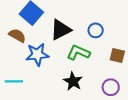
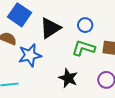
green L-shape: (78, 53) -> (84, 48), moved

